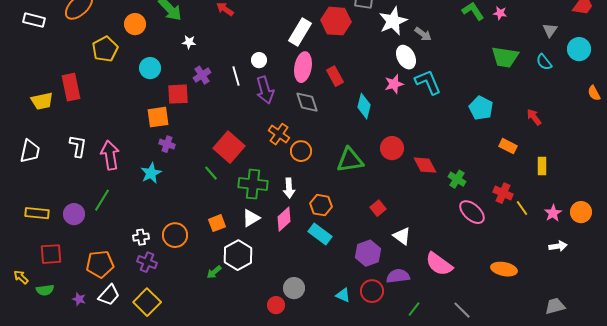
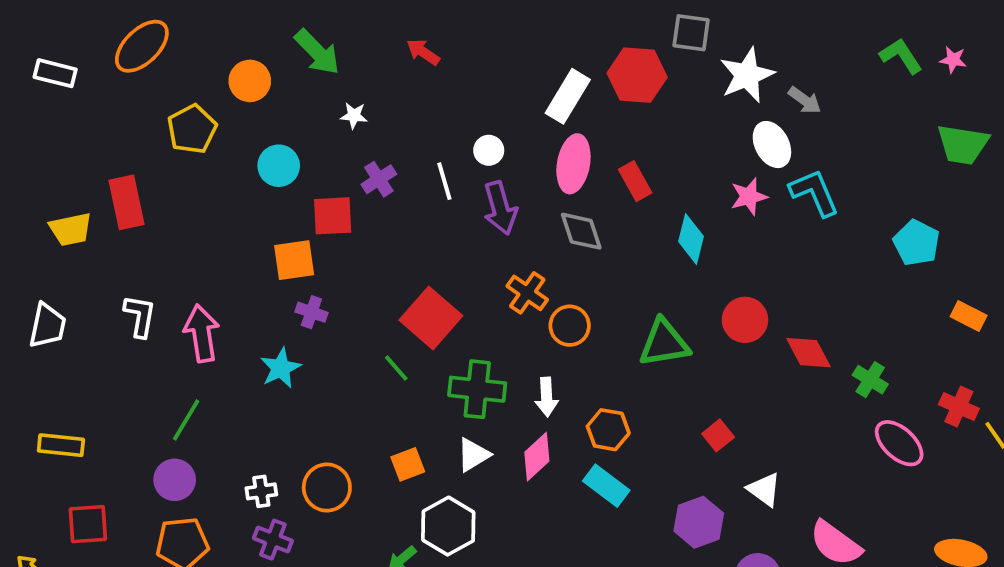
purple circle: (74, 214) -> (175, 480), moved

